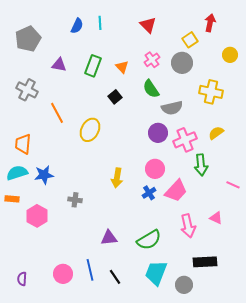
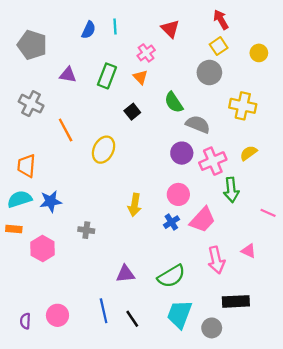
red arrow: (210, 23) -> (221, 20), moved, turned -42
gray pentagon: (28, 39) -> (32, 45), turned -30
yellow circle: (230, 55) -> (259, 53), moved
pink cross: (152, 60) -> (146, 53), moved
gray semicircle: (172, 108) -> (198, 124), turned -145
pink circle: (63, 274) -> (57, 315), moved

